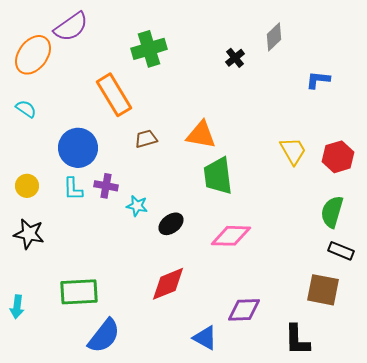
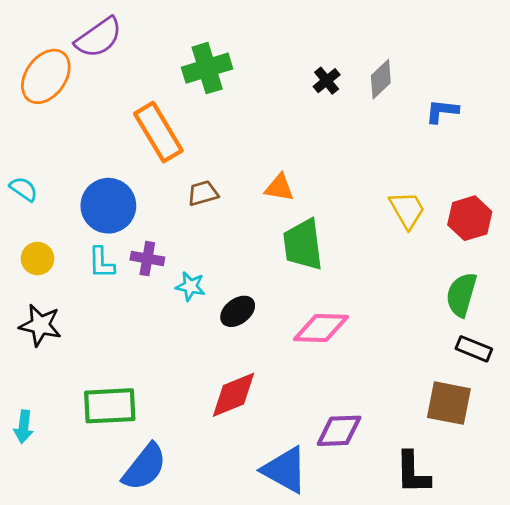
gray diamond: (274, 37) -> (381, 79), moved
cyan semicircle: (26, 109) -> (24, 189), moved
orange triangle: (201, 135) -> (279, 188), size x0.7
blue triangle: (205, 338) -> (285, 470), size x1.4

